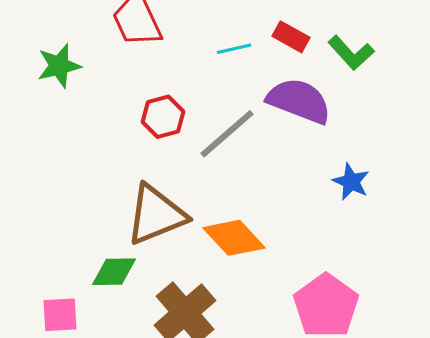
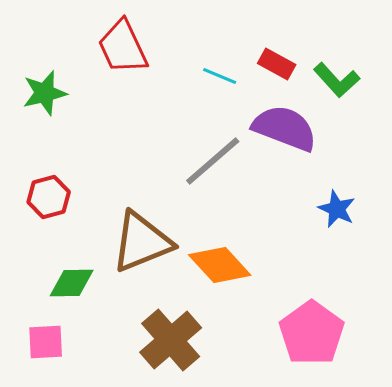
cyan line: (234, 49) -> (220, 76), turned 36
red hexagon: (163, 117) -> (49, 197), moved
green diamond: (114, 272) -> (72, 283), moved

